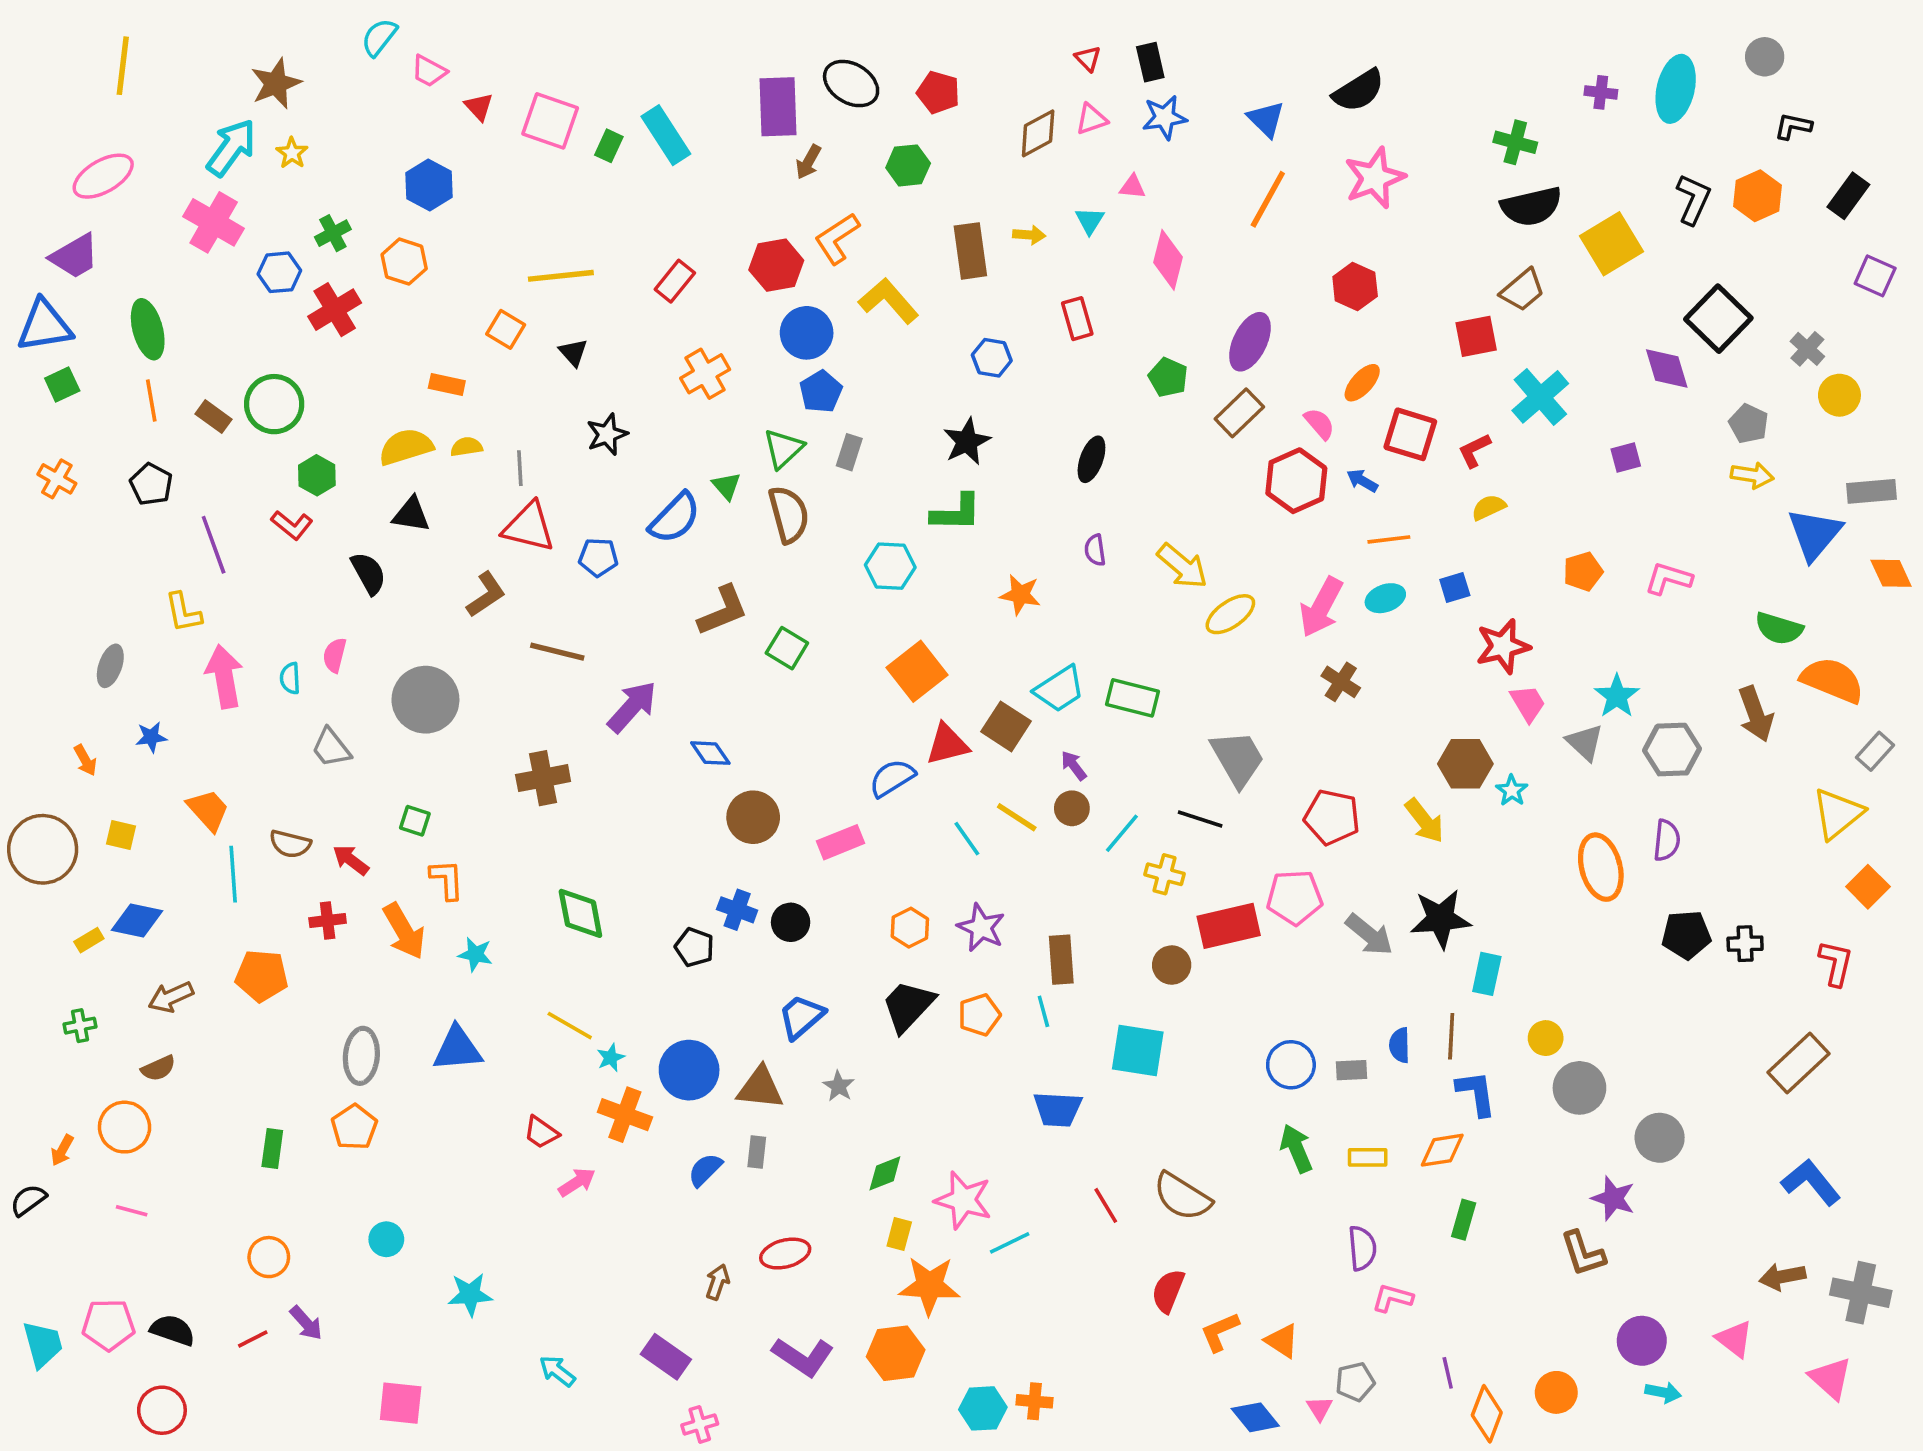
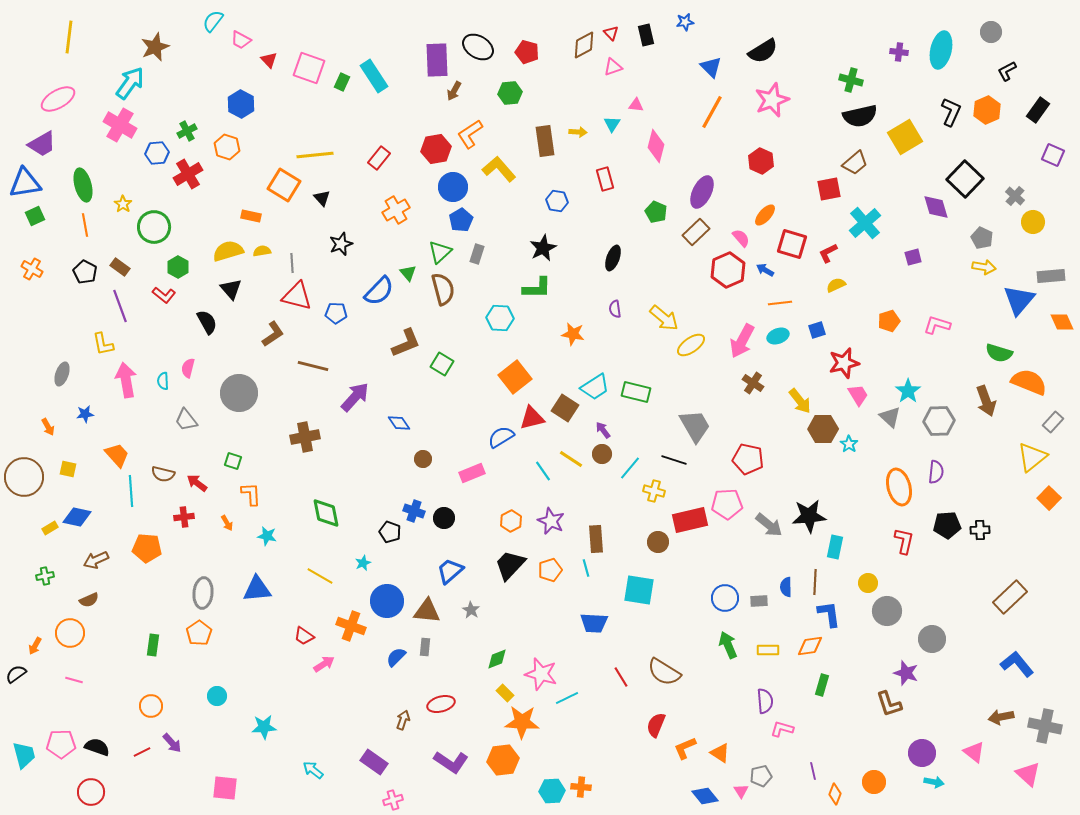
blue star: (1165, 117) -> (685, 22), moved, size x0.7
black L-shape: (1793, 126) -> (1007, 71), turned -40
brown diamond: (1038, 133) -> (584, 45), moved
yellow star: (292, 153) -> (123, 204), moved
orange square: (506, 329) -> (284, 185), size x1.5
brown rectangle: (214, 417) -> (120, 267), moved
black triangle: (411, 514) -> (231, 289), turned 40
brown circle: (753, 817) -> (423, 459), size x0.6
yellow arrow: (1425, 821) -> (800, 401), moved
orange arrow: (404, 931) -> (227, 523), size x0.5
red L-shape: (1836, 963) -> (904, 541), moved
cyan star: (611, 1058) -> (363, 563), moved
yellow rectangle: (899, 1234) -> (505, 693), turned -60
orange diamond: (1487, 1414) -> (835, 794), size x0.7

